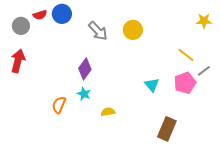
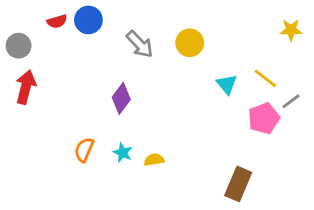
gray circle: (21, 26) -> (19, 46), moved
cyan triangle: (152, 85) -> (227, 84), moved
cyan star: (84, 94) -> (123, 153), moved

